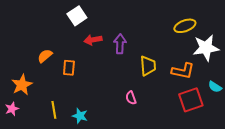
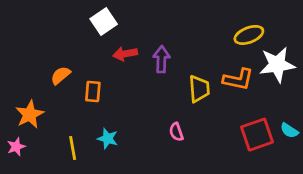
orange L-shape: (183, 71) -> (238, 79), moved
cyan semicircle: (215, 87) -> (289, 131), moved
cyan star: (80, 116) -> (108, 139), moved

